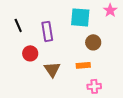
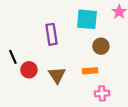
black line: (18, 25) -> (13, 57), moved
red circle: (30, 53) -> (29, 70), moved

